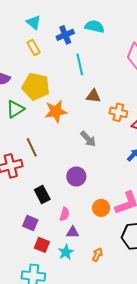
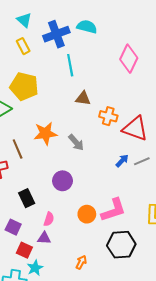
blue cross: (65, 35) -> (56, 34), size x1.4
orange star: (56, 111) -> (45, 133), moved
purple triangle: (73, 232) -> (44, 238), moved
cyan star: (66, 252) -> (35, 268), moved

